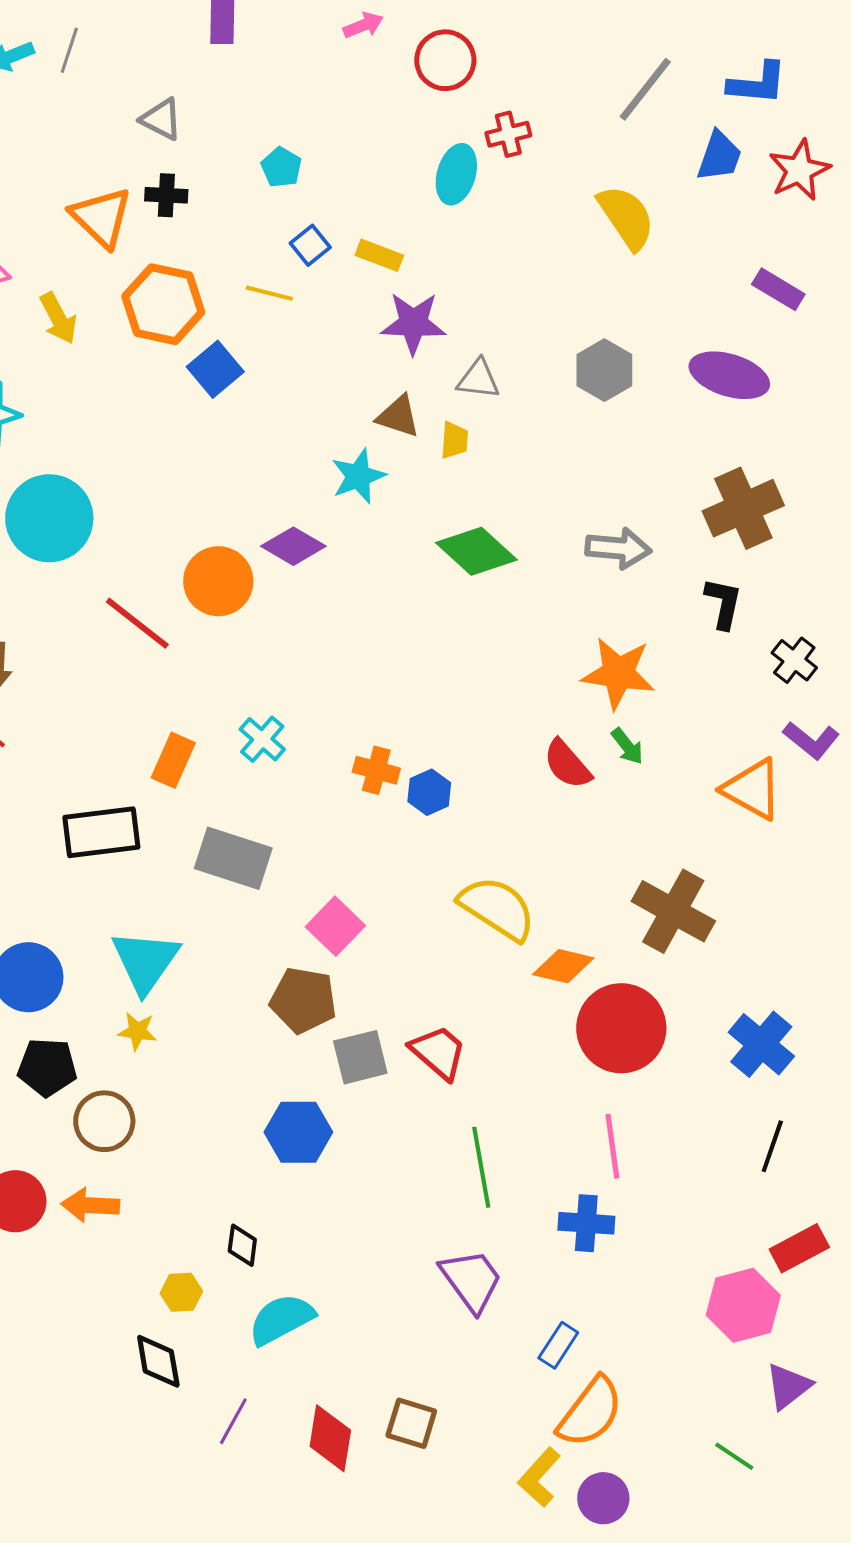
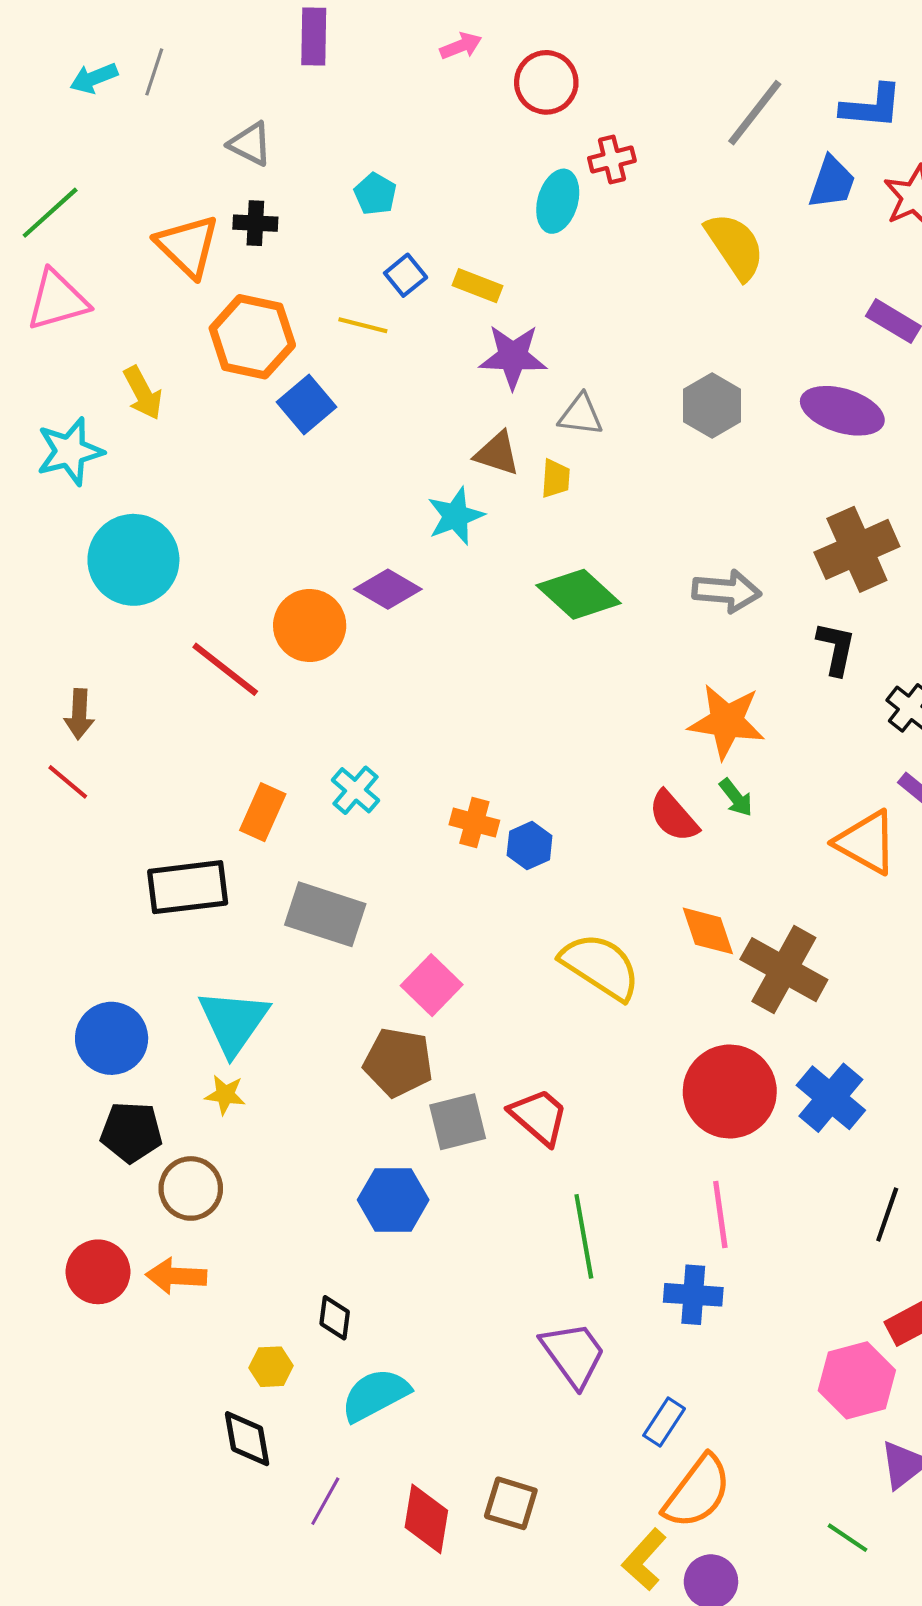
yellow arrow: (58, 318) -> (143, 393), moved
orange diamond: (563, 966) -> (708, 931), moved, turned 58
blue cross: (761, 1044) -> (831, 1098), moved

